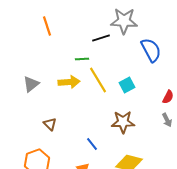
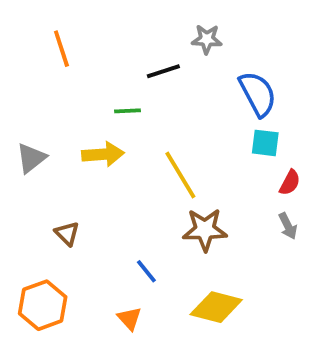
gray star: (124, 21) -> (207, 39), size x0.6
yellow line: (98, 80) -> (180, 175), moved
cyan square: (127, 85) -> (265, 143), moved, turned 35

